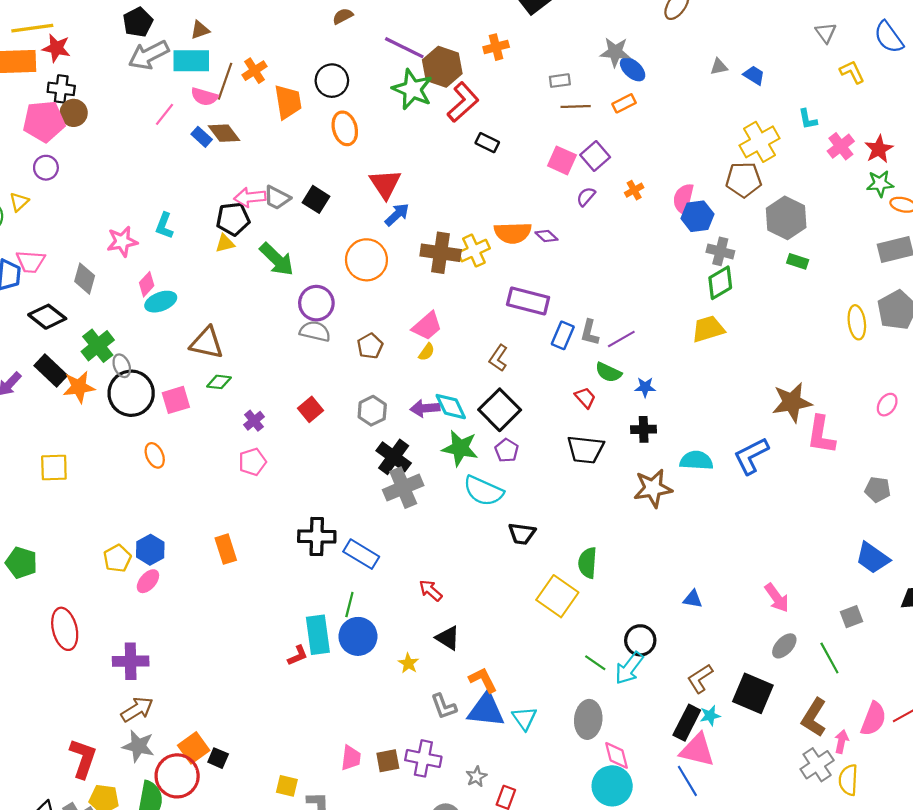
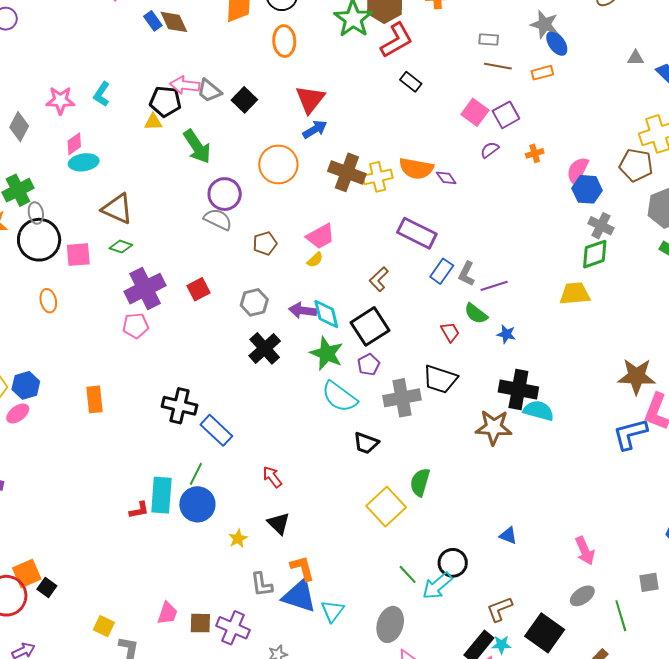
purple cross: (254, 421) -> (145, 289), size x2.0
black cross: (644, 429) -> (518, 389), moved, size x1.6
blue L-shape: (751, 456) -> (630, 434), moved
gray cross: (403, 488) -> (402, 398), moved

